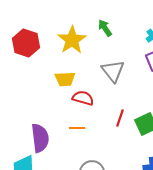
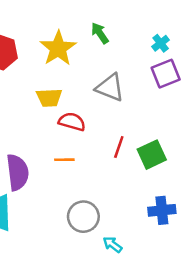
gray triangle: (113, 71) -> (110, 88), turned -30

